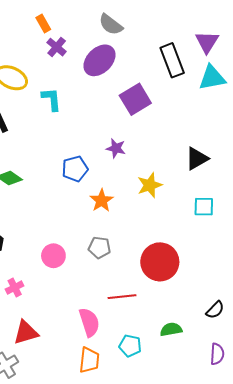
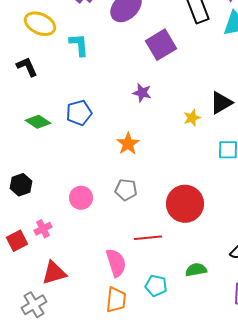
blue pentagon: (75, 169) -> (79, 113), moved
yellow star: (150, 185) -> (192, 118), moved, size x0.7

